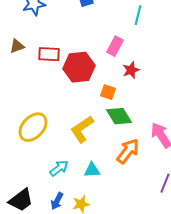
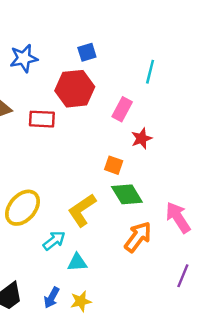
red hexagon: (79, 67) -> (75, 89), moved
cyan arrow: (59, 168) -> (54, 241), moved
cyan triangle: (92, 170) -> (77, 262), moved

